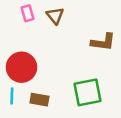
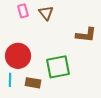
green square: (88, 92) -> (58, 67), moved

